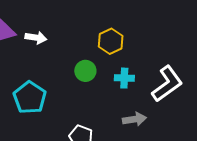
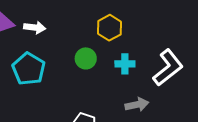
cyan pentagon: (30, 98) -> (29, 69), moved

